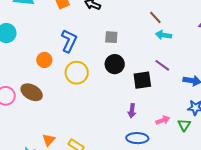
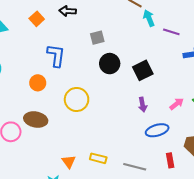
cyan arrow: (163, 35) -> (149, 18), turned 77
purple line: (162, 65) -> (171, 32), moved
yellow circle: (77, 73) -> (77, 99), moved

